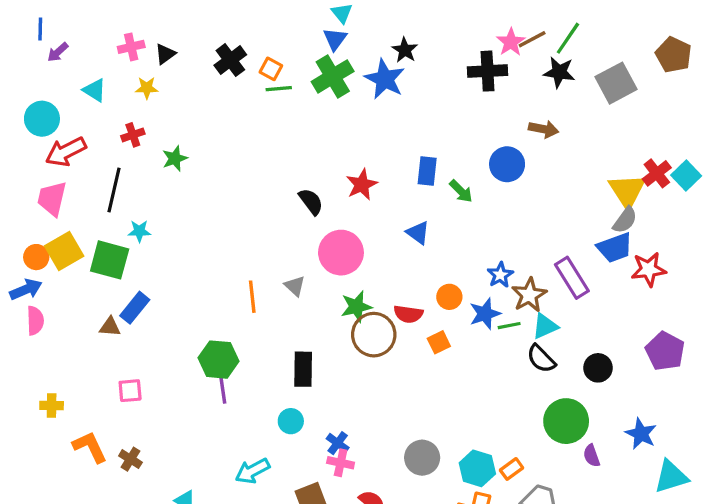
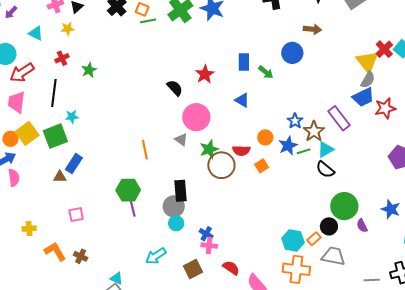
green square: (110, 260) -> (55, 136), turned -30
gray triangle: (295, 286) -> (181, 140), moved
black circle: (598, 368) -> (329, 226), moved
gray circle: (422, 458) -> (174, 206), moved

